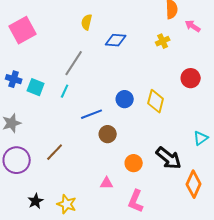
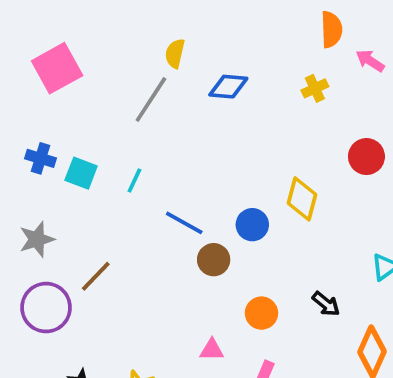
gray line: (74, 63) -> (151, 99), moved
blue circle: (125, 99) -> (252, 225), moved
blue line: (92, 114) -> (184, 223), turned 50
brown line: (55, 152) -> (96, 276), moved
black arrow: (169, 158) -> (326, 304), size x0.6

